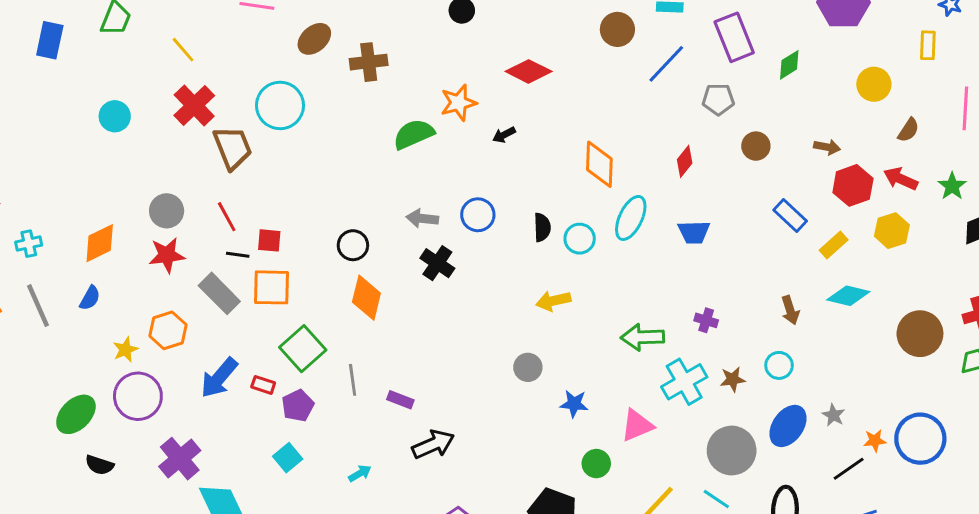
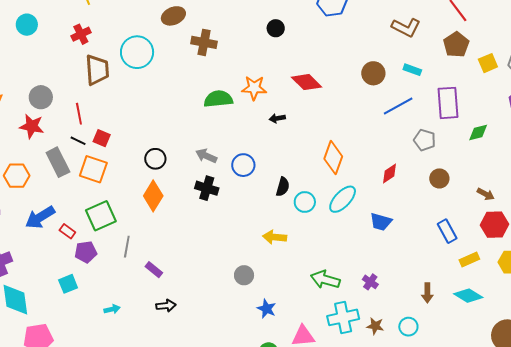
red cross: (194, 105) -> (81, 34), size x0.7
black cross: (437, 263) -> (207, 188), turned -35
black arrow: (433, 444) -> (166, 306), size x0.7

